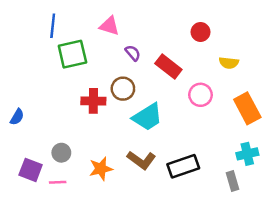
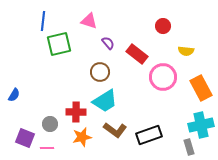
pink circle: (201, 95) -> (163, 77), size x1.4
red cross: (93, 101) -> (76, 112), moved
cyan trapezoid: (148, 117) -> (105, 101), moved
cyan cross: (247, 154) -> (201, 125), size x1.4

